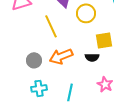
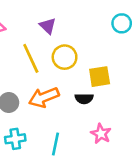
yellow circle: (86, 13) -> (65, 57), moved

